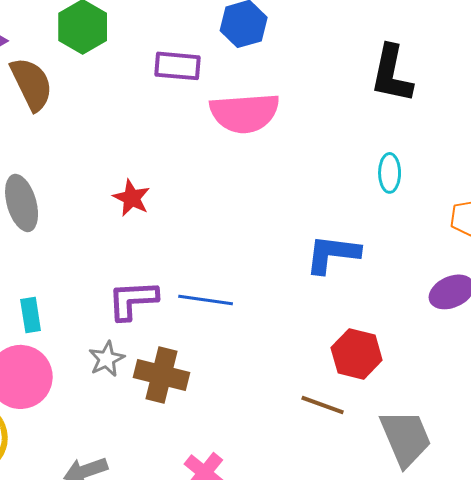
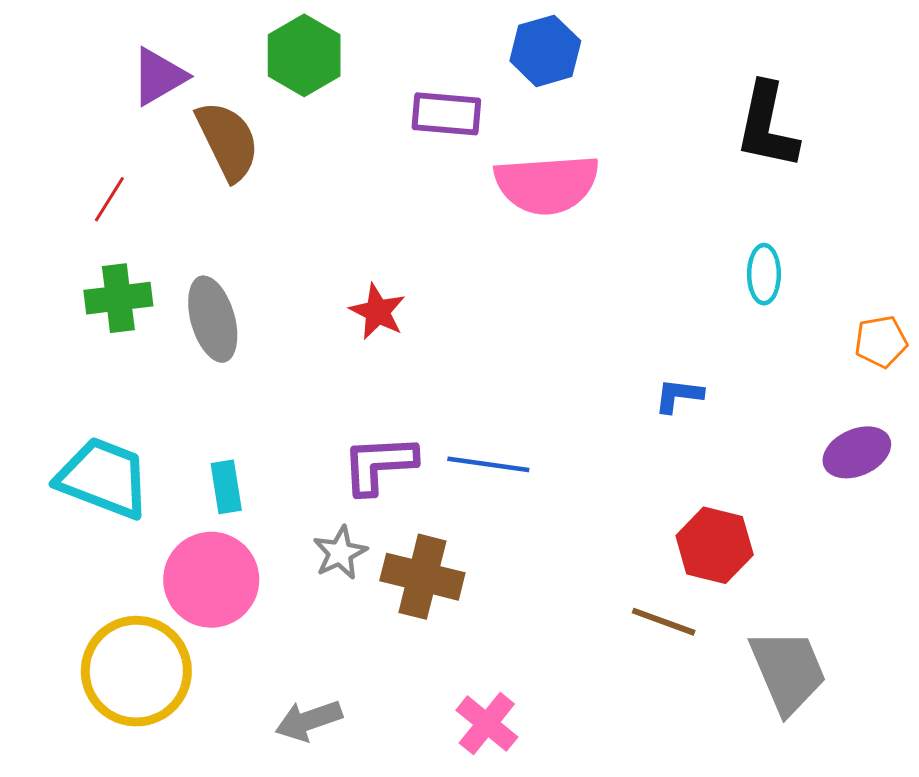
blue L-shape: (333, 254) -> (679, 395), size x0.6

